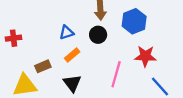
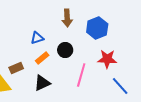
black circle: (98, 35) -> (65, 50), moved
black triangle: (72, 83) -> (42, 83), turned 42

